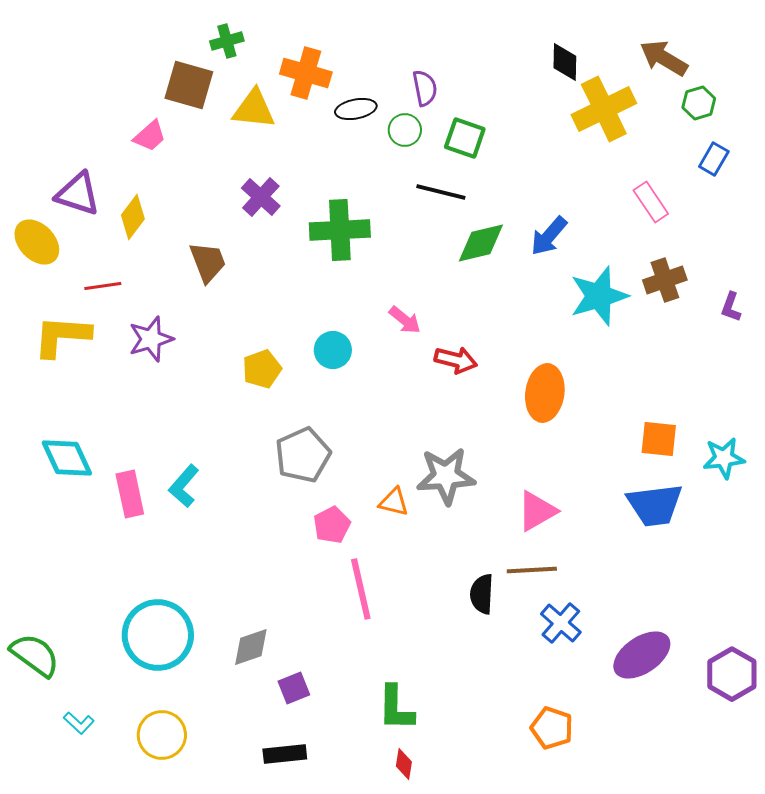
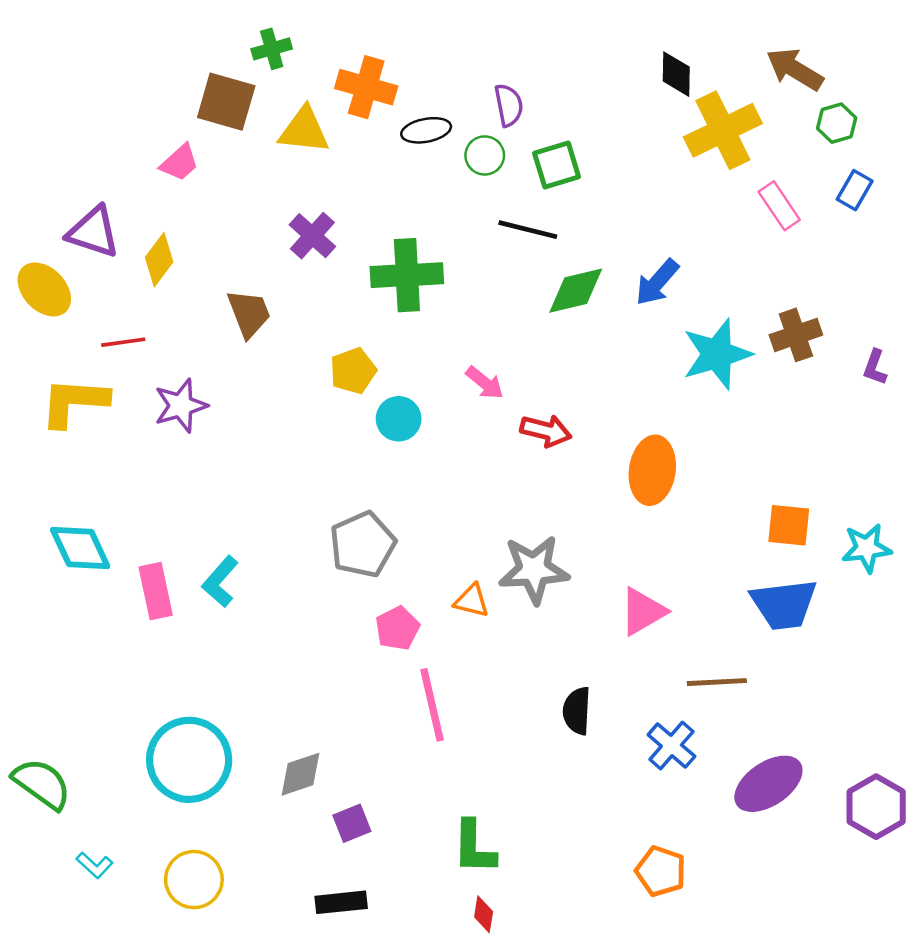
green square: (465, 138) -> (557, 165), turned -36
pink rectangle: (651, 202) -> (779, 206), moved
yellow pentagon: (262, 369) -> (353, 371), moved
brown line: (532, 570) -> (717, 682), moved

